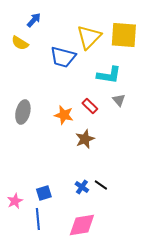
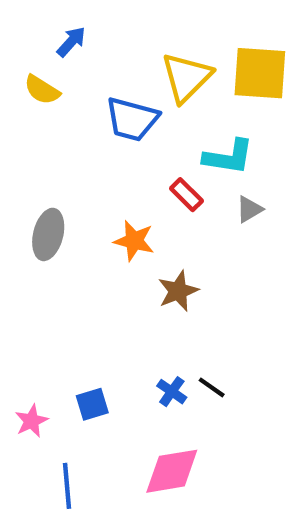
gray triangle: (119, 100) -> (249, 209), turned 40
red rectangle: (90, 106) -> (186, 195), moved
blue line: (38, 219) -> (67, 486), moved

